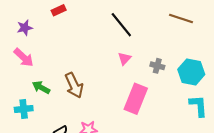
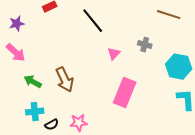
black line: (121, 25) -> (93, 21), moved
gray cross: (157, 66) -> (145, 45), moved
cyan cross: (24, 109) -> (35, 112), moved

